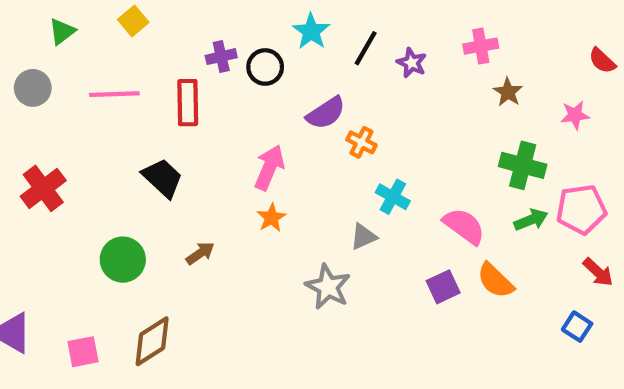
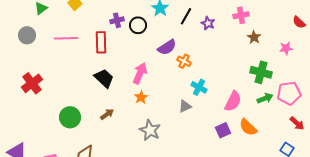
black trapezoid: (163, 178) -> (104, 78), moved
pink semicircle: (464, 226) -> (233, 101), turned 80
gray star: (328, 287) -> (150, 130), moved

